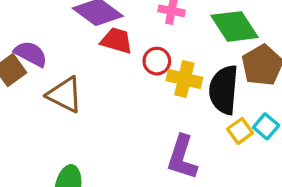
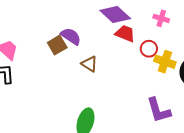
brown triangle: (65, 95) -> (89, 64), size x0.7
purple L-shape: (182, 157) -> (159, 110), turned -40

